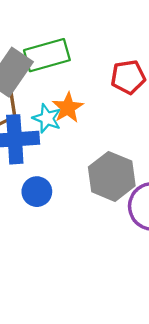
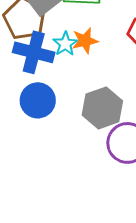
blue circle: (37, 192) -> (38, 100), size x1.4

